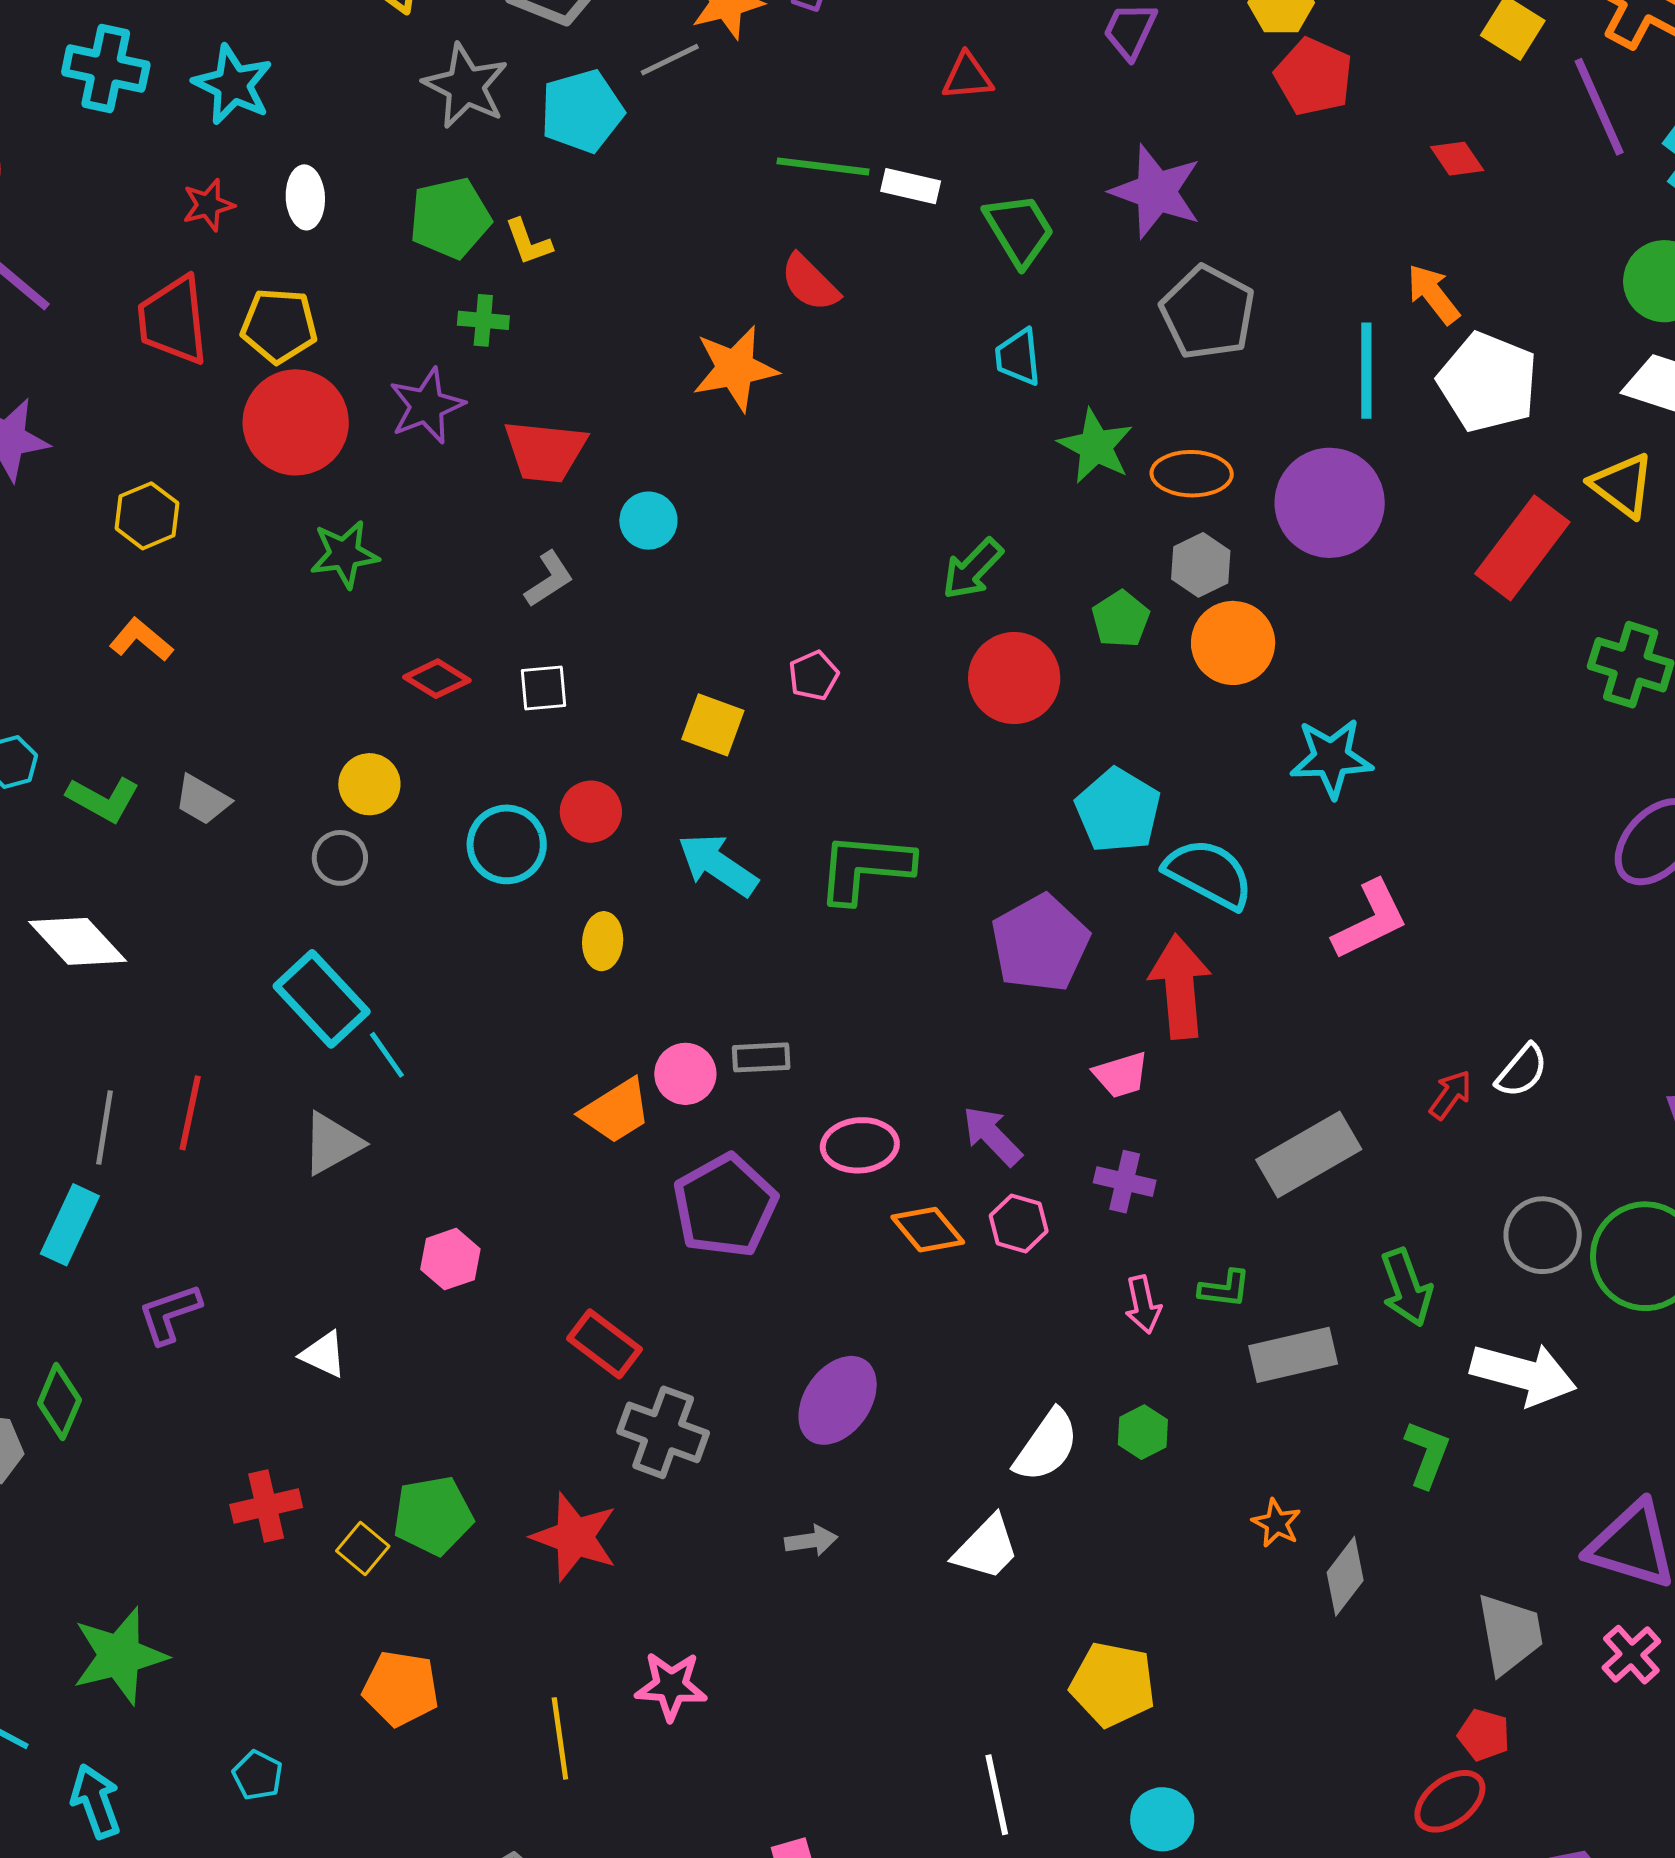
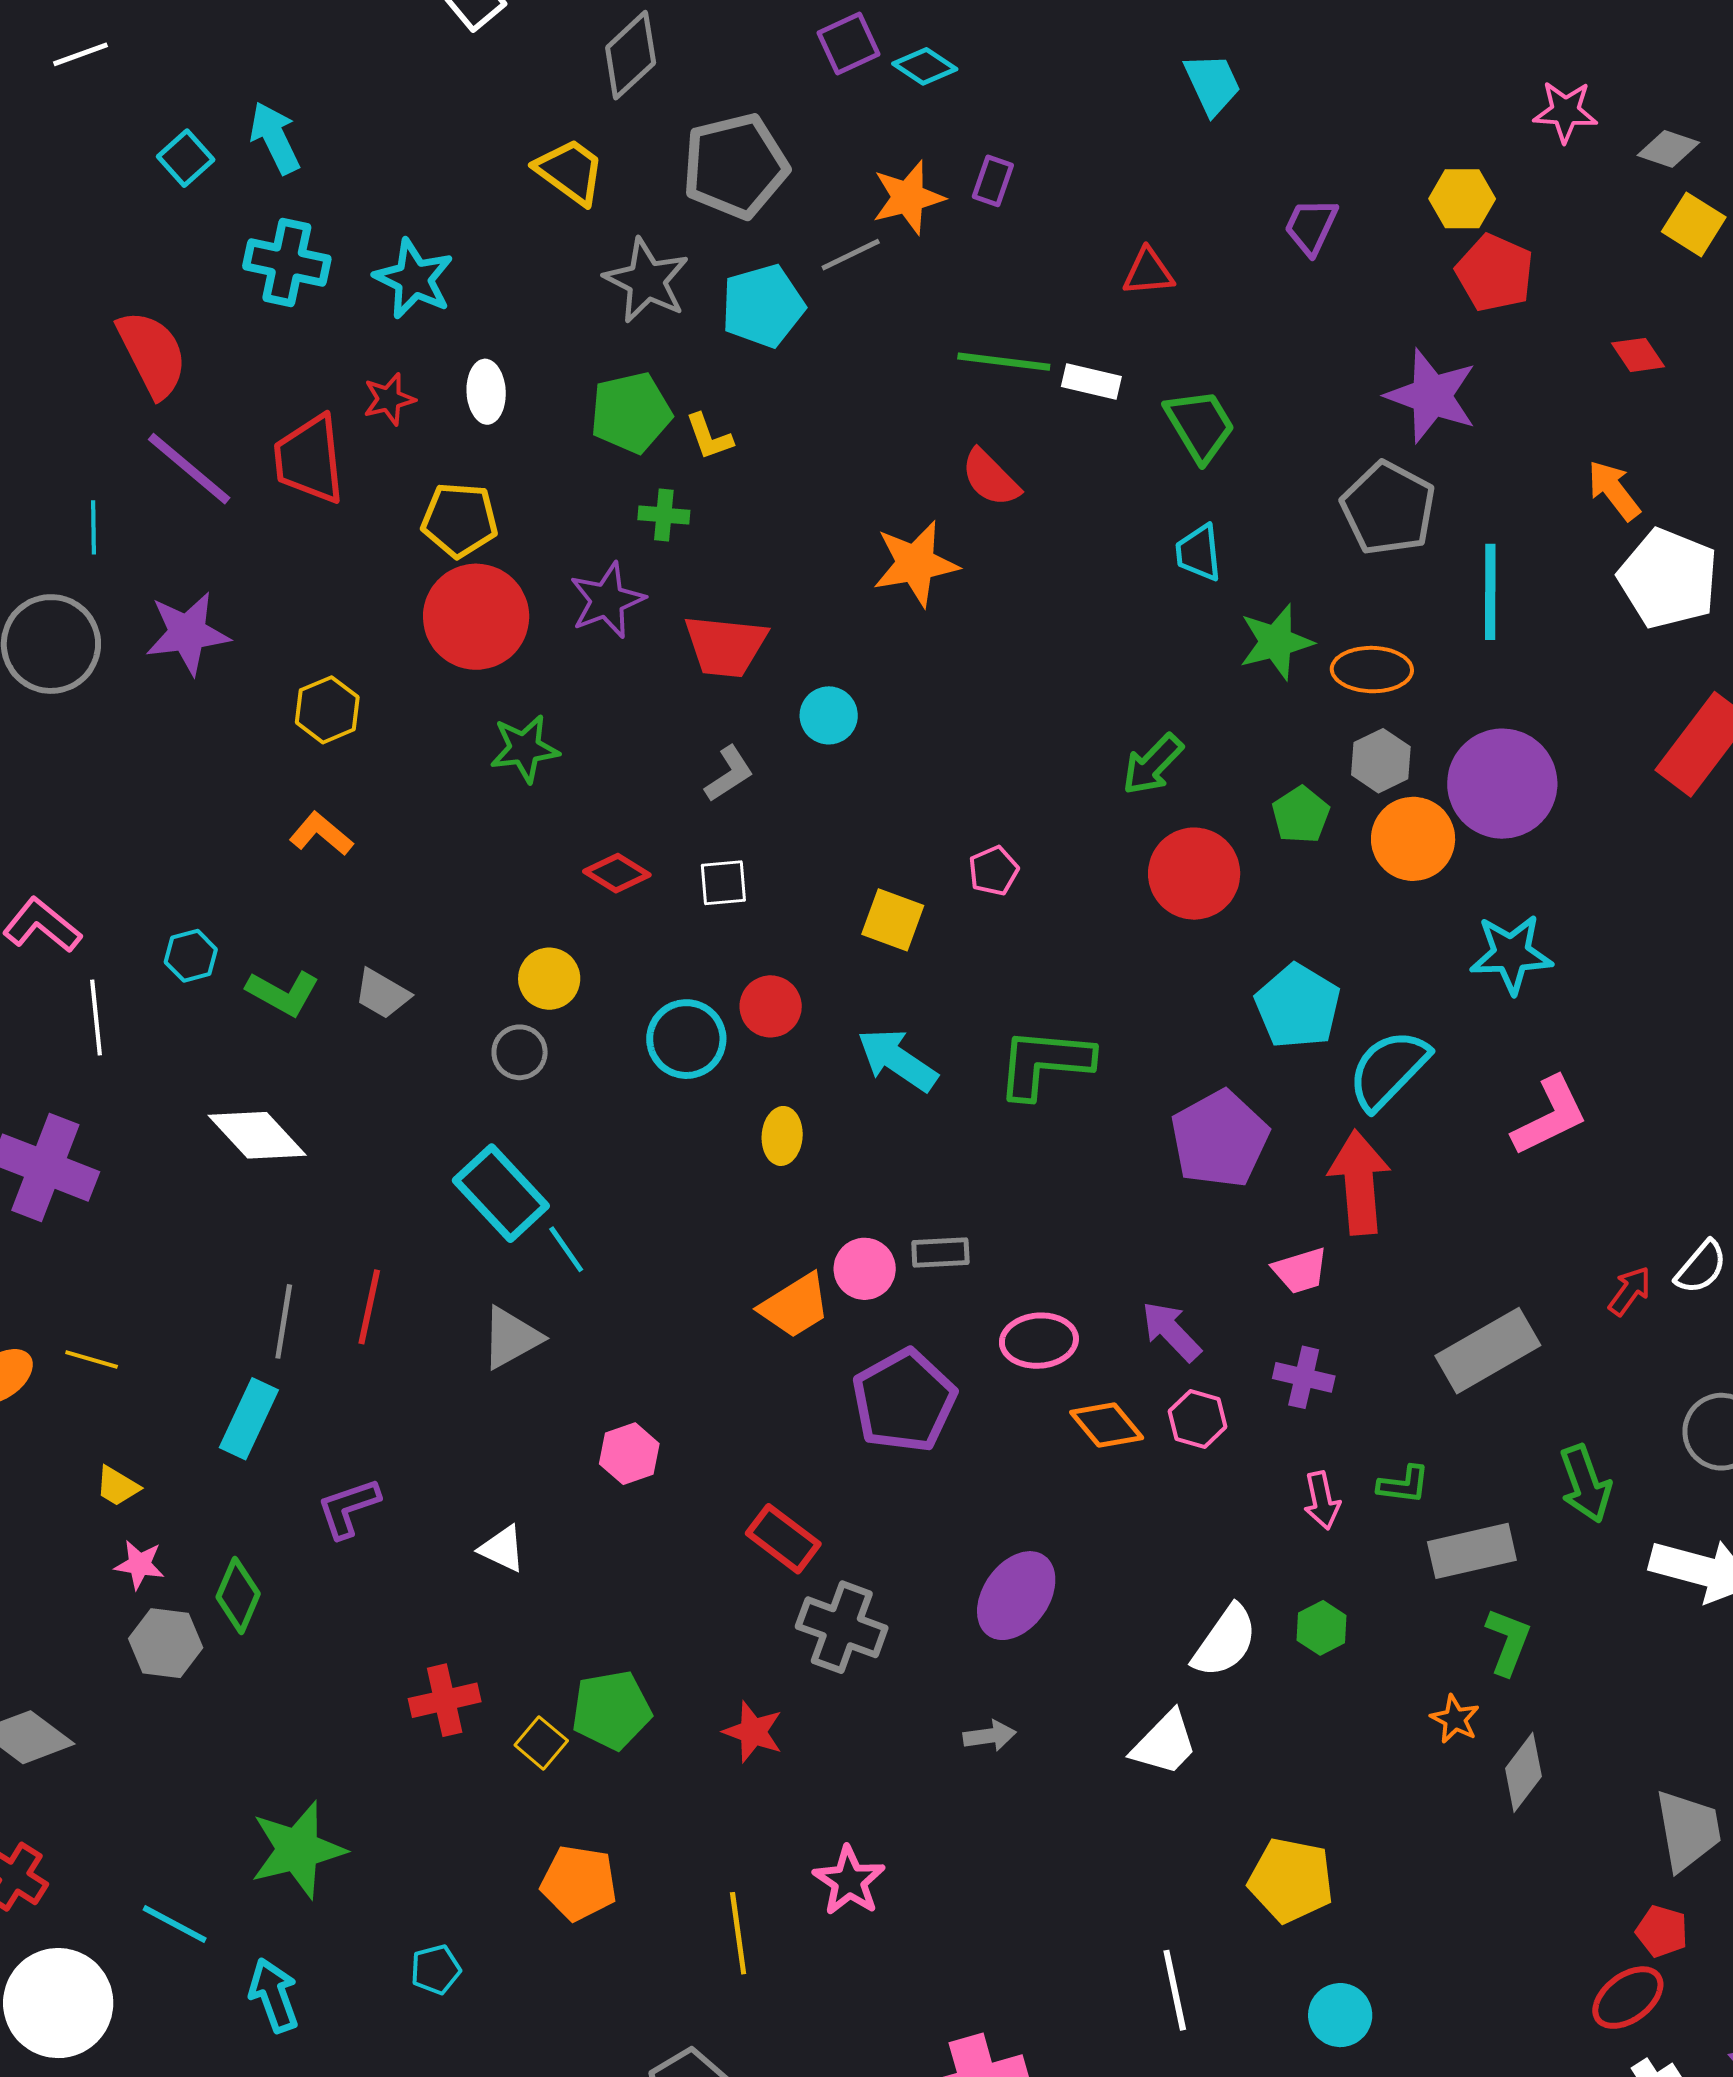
purple star: (1156, 192) -> (1431, 396), moved
red trapezoid: (173, 320) -> (309, 459), moved
cyan line: (1366, 371) -> (1490, 592), moved
green star: (1096, 446) -> (1276, 642), turned 30
purple circle: (1330, 503) -> (1502, 784), moved
cyan semicircle: (1209, 874) -> (1388, 1070), turned -74
green L-shape: (1427, 1454) -> (1508, 1641), moved
red star: (575, 1537) -> (753, 1732), size x0.7
pink star: (671, 1686) -> (849, 1881), turned 30
cyan pentagon: (258, 1775) -> (436, 1969), turned 30

